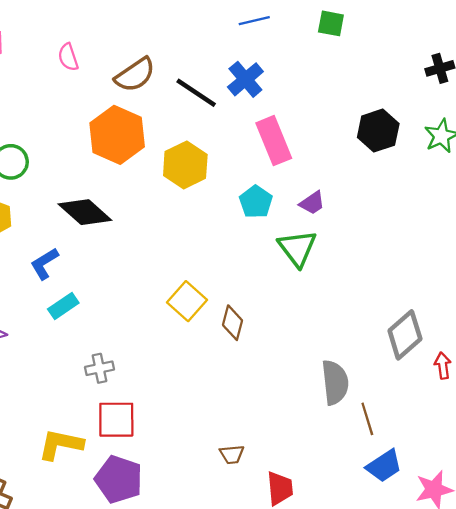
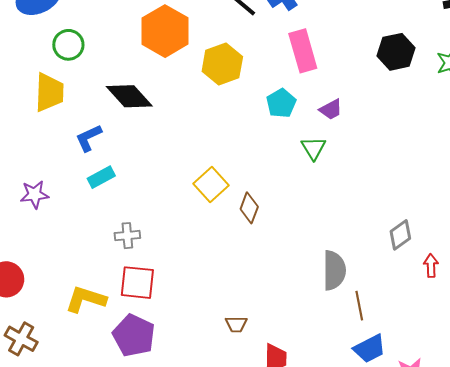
green triangle: (297, 248) -> (313, 148), size x0.7
gray diamond: (405, 335) -> (400, 235), size x0.7

